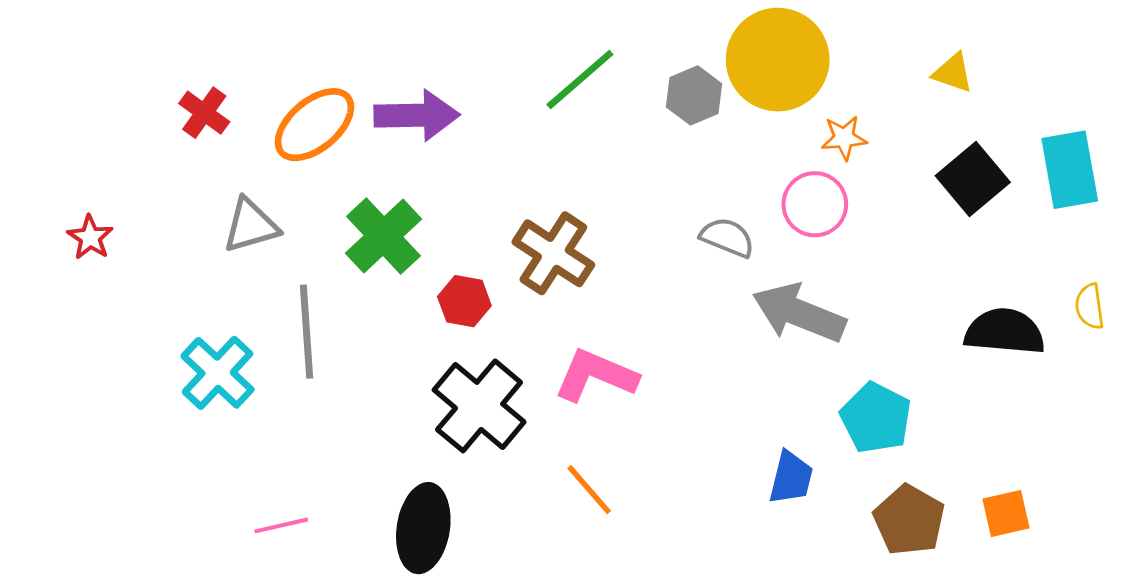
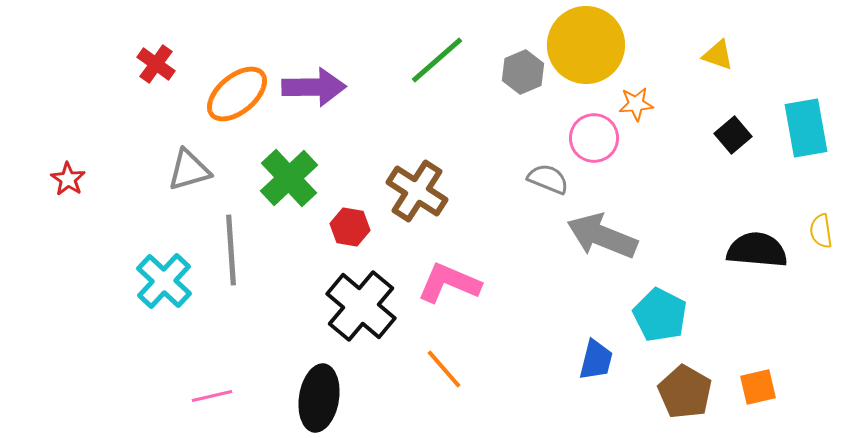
red cross: (204, 113) -> (156, 64), moved
black square: (973, 179) -> (733, 135), size x0.7
pink circle: (815, 204) -> (594, 138), moved

